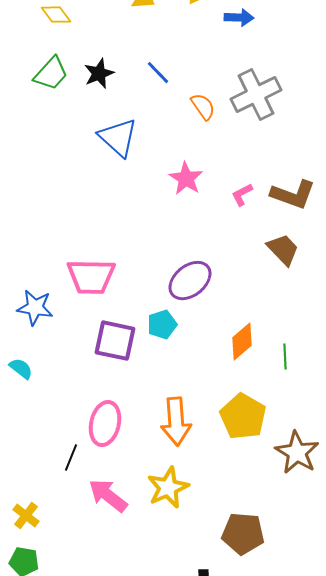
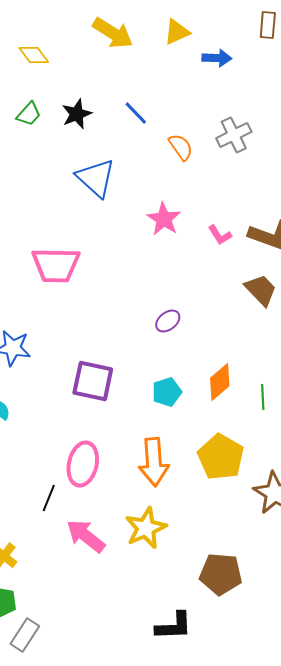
green trapezoid: (51, 74) -> (29, 114), size x0.7
gray cross: (256, 95) -> (234, 135), size x0.7
pink L-shape: (242, 195) -> (220, 235), turned -95
pink trapezoid: (91, 277) -> (56, 265), moved
purple ellipse: (190, 281) -> (168, 321), size x0.6
cyan pentagon: (162, 325) -> (167, 392), moved

